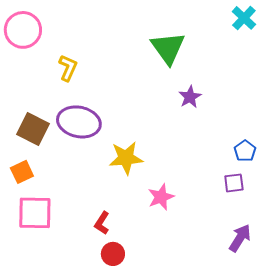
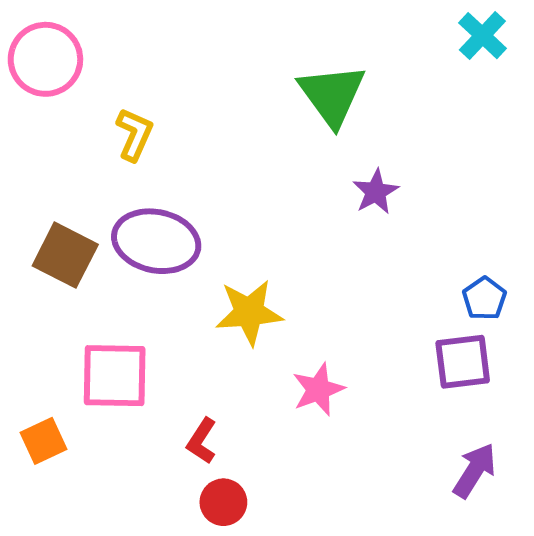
orange square: (22, 172) -> (43, 441), moved
purple square: (234, 183) -> (463, 362), size x1.4
pink square: (35, 213) -> (115, 376), moved

